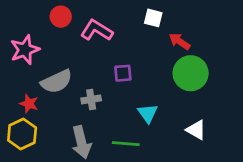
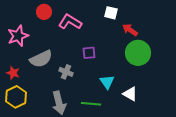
gray cross: (91, 99) -> (66, 72), turned 32
red star: (29, 104) -> (13, 73), moved
white triangle: (196, 130) -> (130, 94), moved

